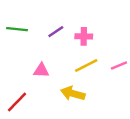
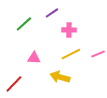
green line: (17, 29) -> (24, 24), moved, turned -48
purple line: (56, 32) -> (52, 13), moved

